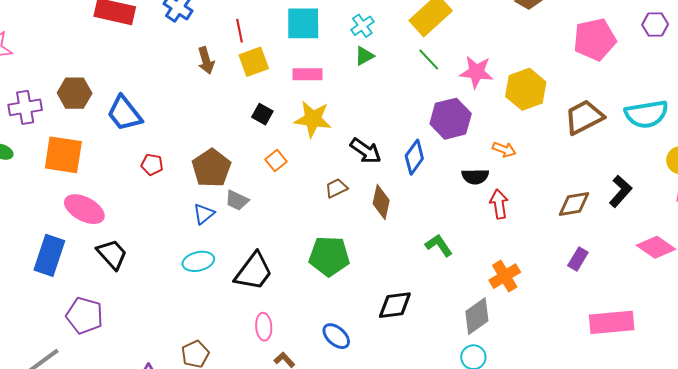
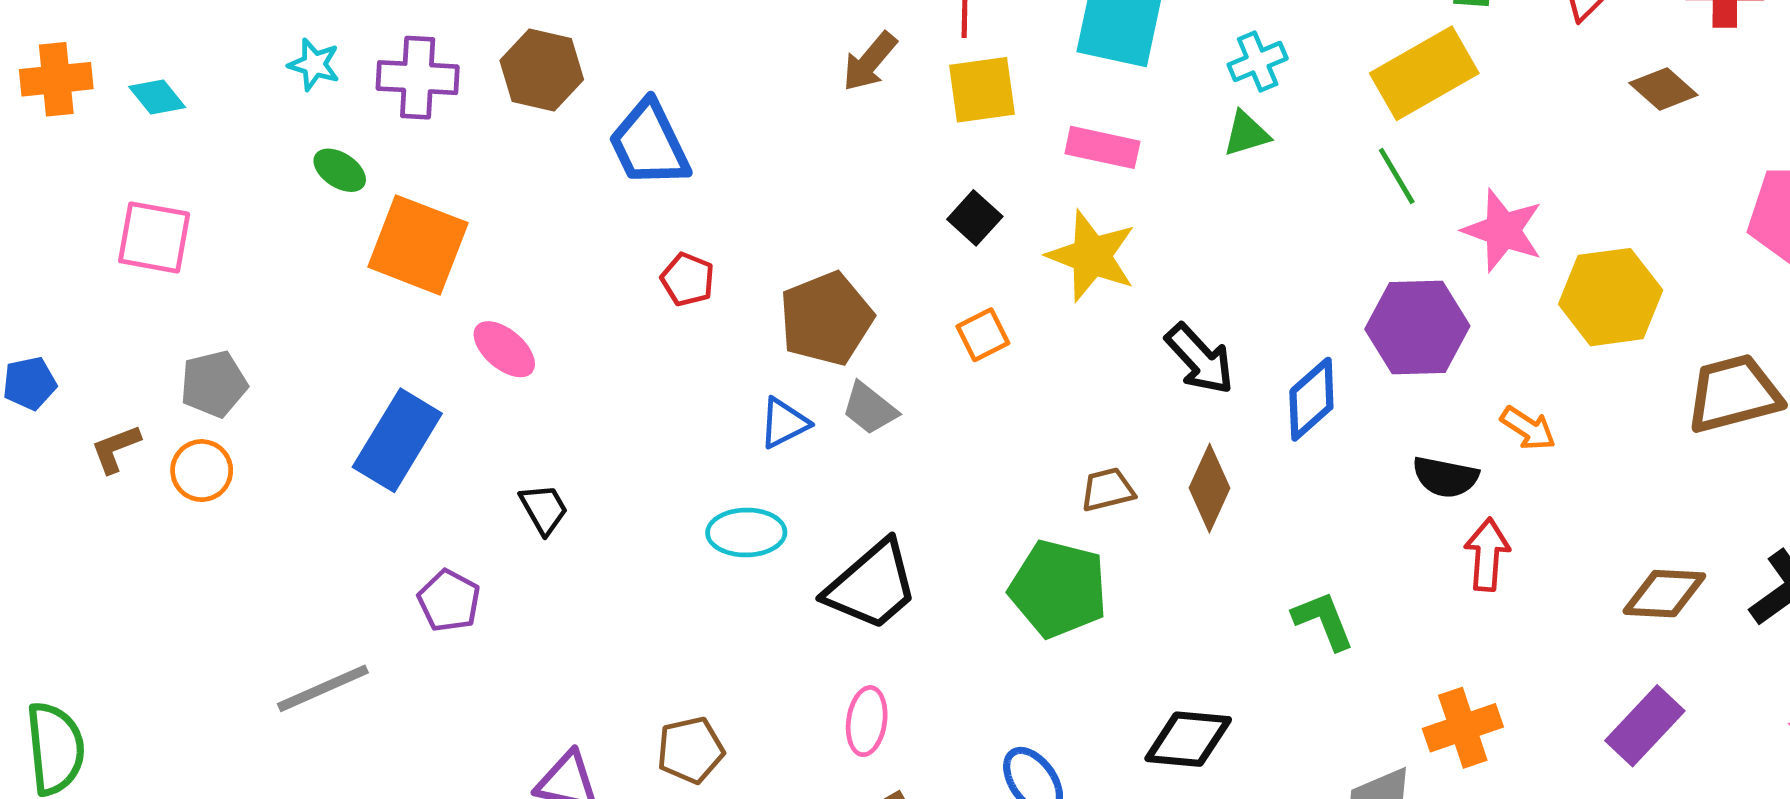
brown arrow: (206, 61) -> (870, 62), turned 44
orange square: (63, 155) -> (418, 245), moved
brown trapezoid: (336, 188) -> (1108, 490), moved
pink ellipse: (84, 209) -> (504, 349), size x0.7
black trapezoid: (112, 254) -> (544, 509), moved, size x0.7
purple rectangle: (578, 259) -> (1645, 726), size x1.4
purple pentagon: (85, 315) -> (449, 601), size x0.7

